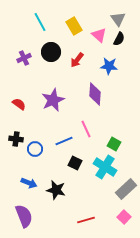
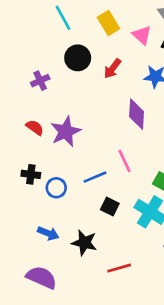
purple cross: (24, 58) -> (40, 81), moved
purple star: (53, 100) -> (66, 132), moved
purple semicircle: (24, 216) -> (42, 277), turned -45
red line: (86, 220) -> (119, 268), moved

